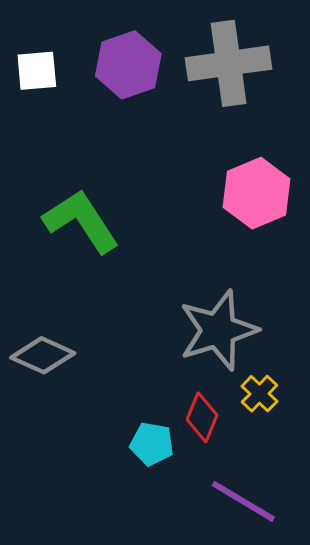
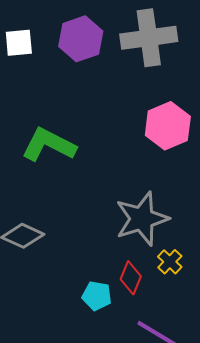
green L-shape: (81, 221) -> (49, 145), turned -30

